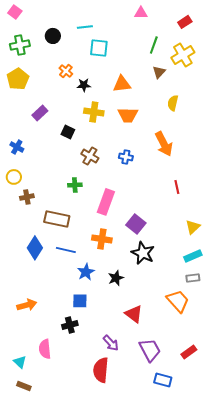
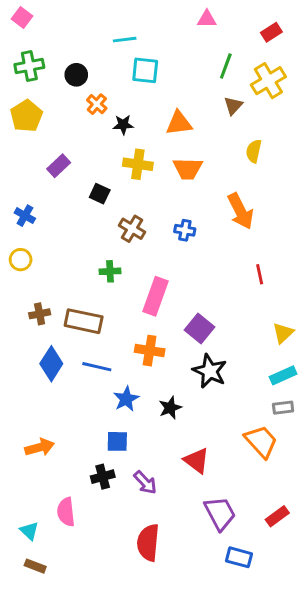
black circle: (53, 36) -> (76, 75), moved
brown cross: (27, 197) -> (40, 314), moved
purple arrow: (111, 343) -> (145, 483), moved

